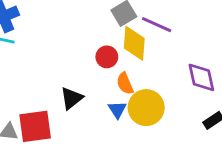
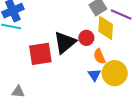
black triangle: (72, 98) -> (65, 42), moved, size x1.4
red square: (35, 126) -> (40, 54), moved

